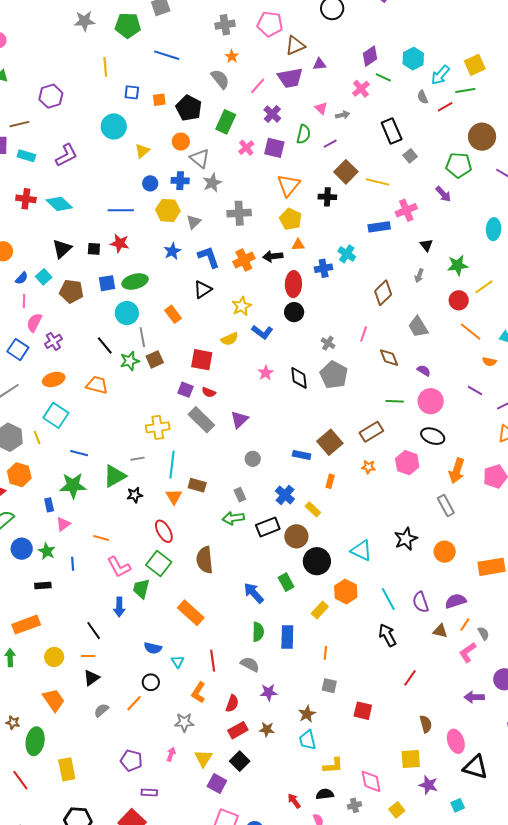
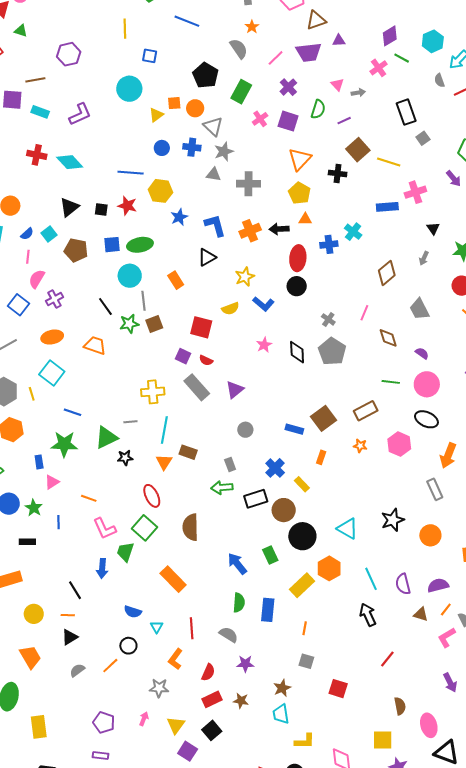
orange square: (159, 100) -> (174, 103), moved
yellow hexagon: (168, 210) -> (160, 191), moved
gray triangle: (194, 222) -> (214, 174), moved, turned 49
yellow rectangle: (320, 610) -> (302, 585), size x1.4
purple arrow: (474, 697) -> (450, 683), turned -120
purple rectangle: (149, 793) -> (101, 755), moved

